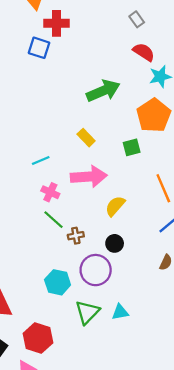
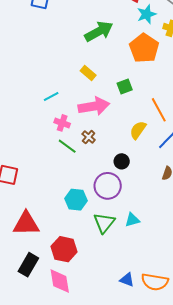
green square: (132, 147) -> (125, 86), moved
yellow semicircle: (115, 206) -> (138, 130), moved
brown cross: (76, 236) -> (89, 137), moved, turned -32

